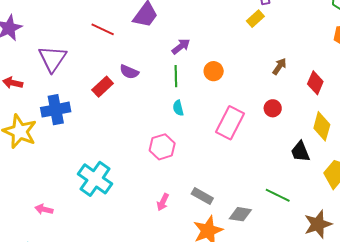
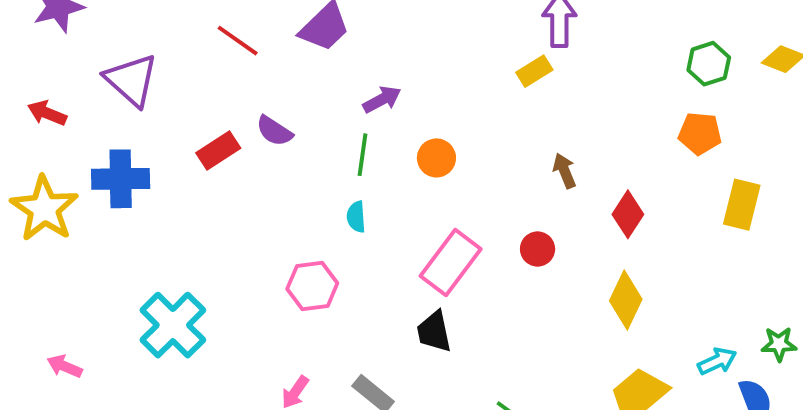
purple triangle: (52, 59) -> (131, 80), turned -32
brown arrow: (279, 66) -> (564, 171), turned -66
black trapezoid: (300, 152) -> (434, 332), moved

